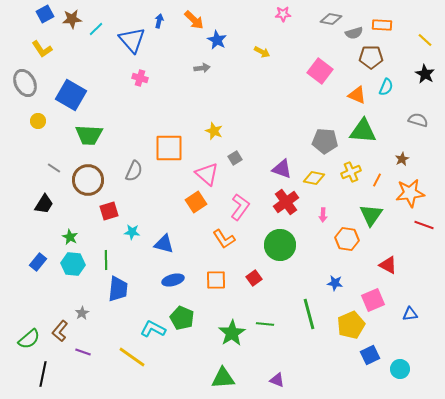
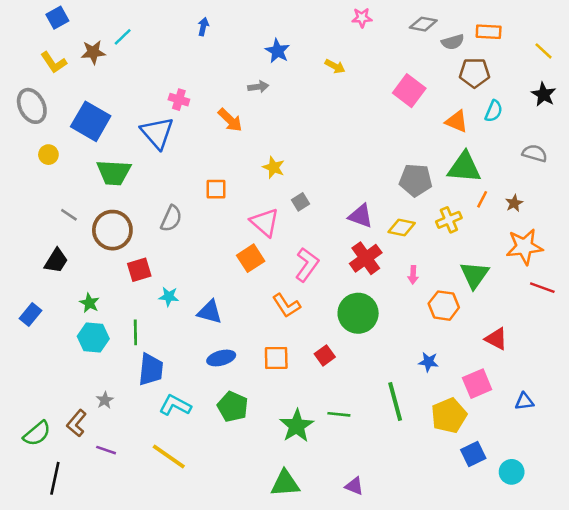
brown star: (72, 19) -> (93, 52), moved
orange arrow: (194, 20) -> (230, 120), moved
blue triangle: (132, 40) -> (157, 133), moved
orange square: (169, 148) -> (216, 189), size x0.6
orange line: (377, 180) -> (482, 199), moved
blue rectangle: (38, 262) -> (31, 314), moved
cyan L-shape: (153, 329) -> (175, 405), moved

